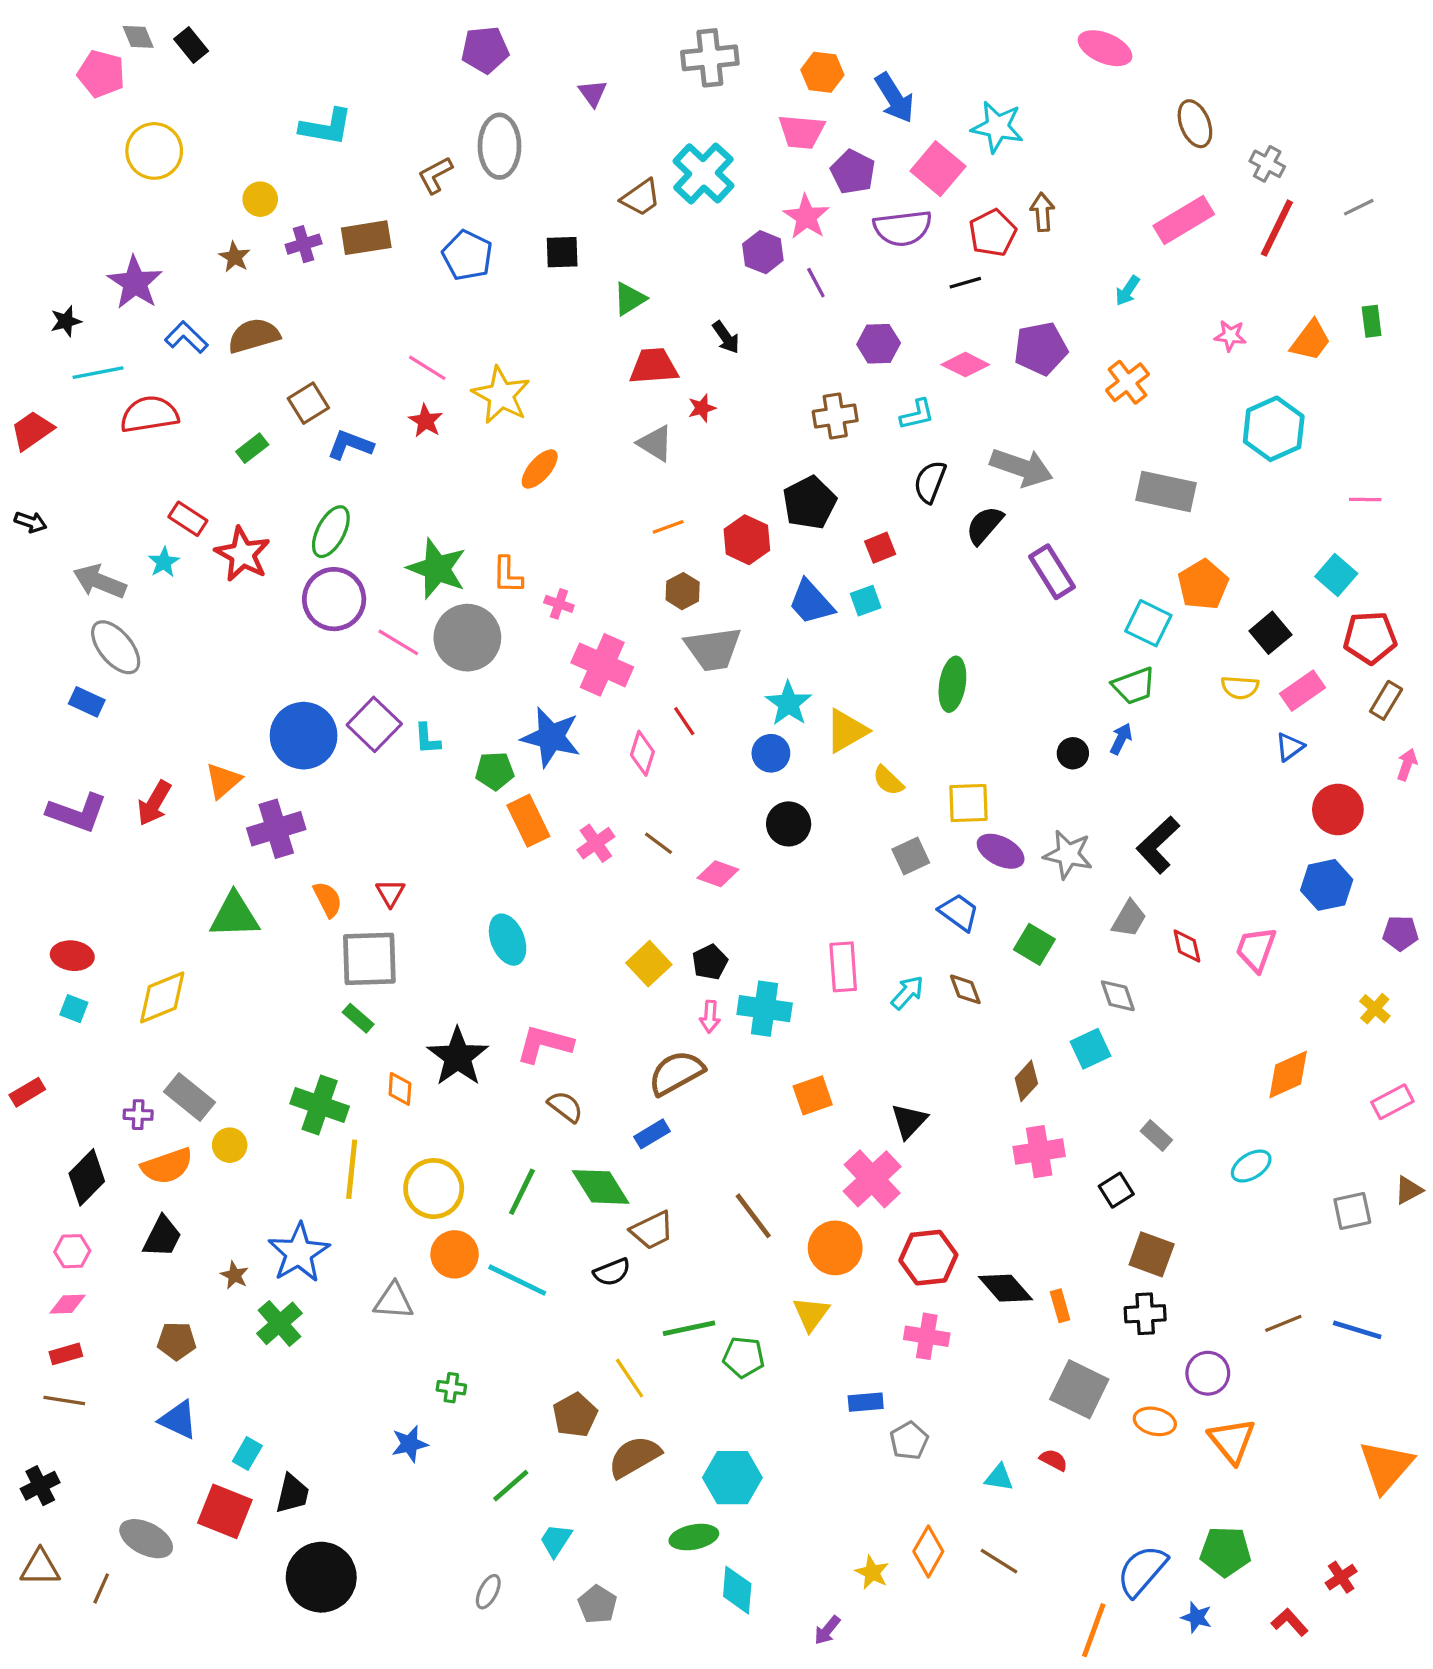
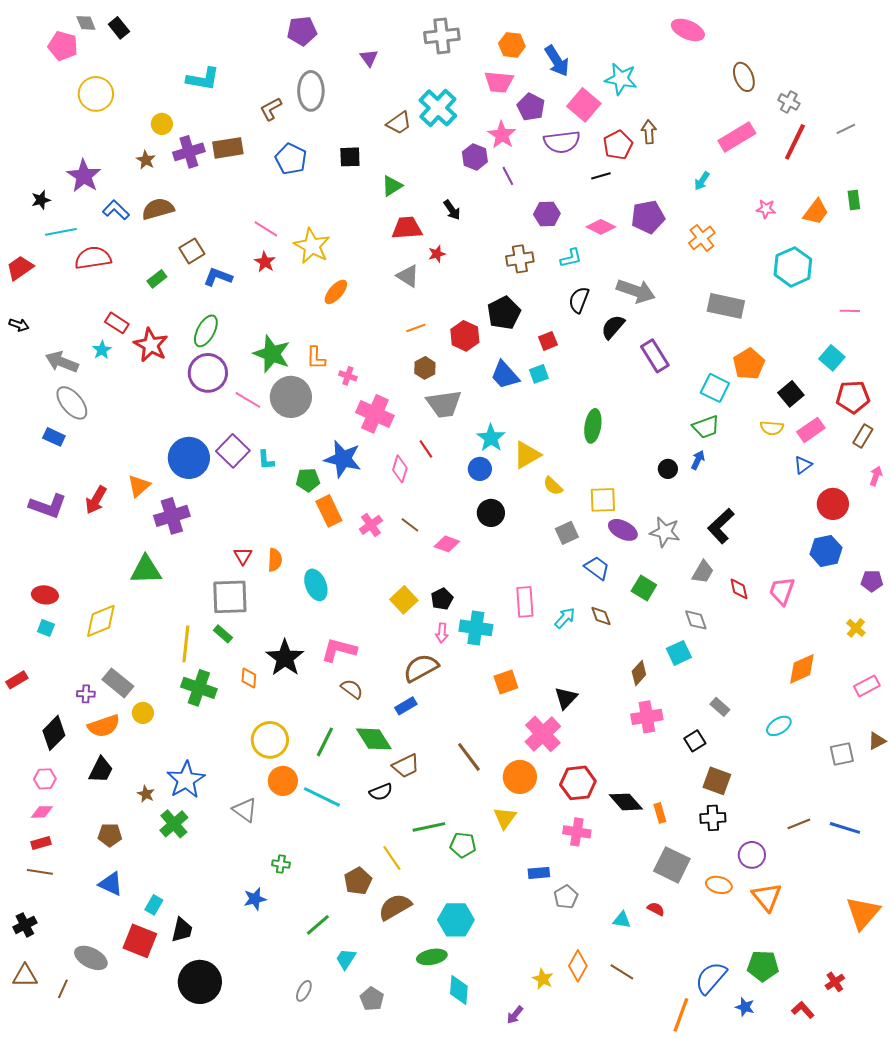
purple cross: (304, 244) -> (189, 152), size x1.4
orange semicircle: (328, 899) -> (275, 560), moved, turned 30
yellow line: (352, 1169) -> (186, 644), moved
gray triangle: (393, 1301) -> (245, 810), turned 32

